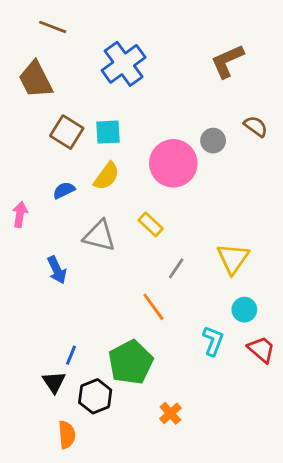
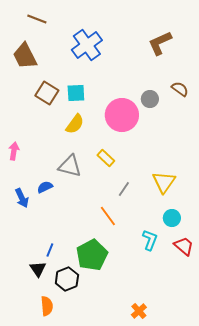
blue semicircle: (64, 190) -> (45, 187), moved
blue arrow: (57, 270) -> (22, 198), moved
orange cross: (170, 413) -> (139, 311), moved

